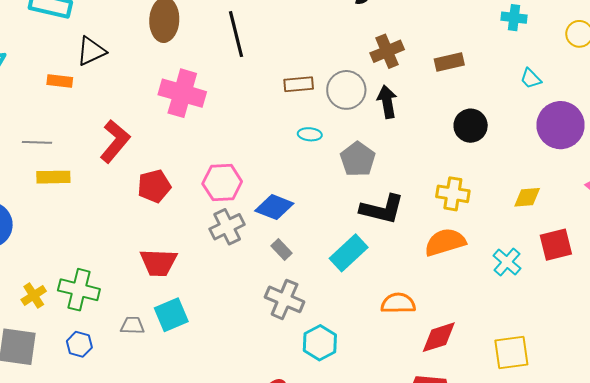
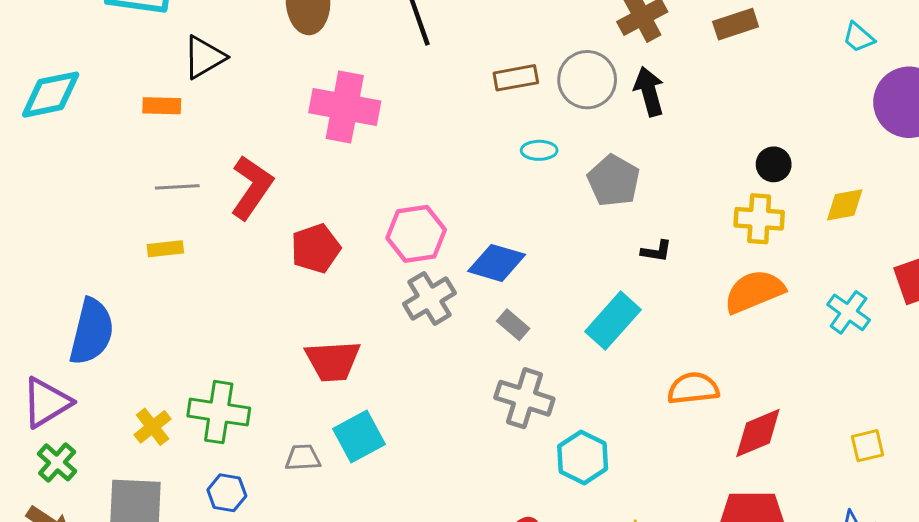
black circle: (471, 126) -> (774, 164), moved, size x0.7
gray line: (37, 142) -> (177, 187), moved
yellow rectangle: (53, 177) -> (165, 249), size x0.7
yellow diamond: (527, 197) -> (845, 205), moved
black L-shape: (382, 209) -> (656, 251), size x0.5
yellow square: (511, 352) -> (868, 446), size x0.6

